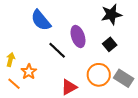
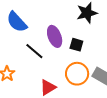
black square: (110, 44) -> (76, 45), moved, turned -32

